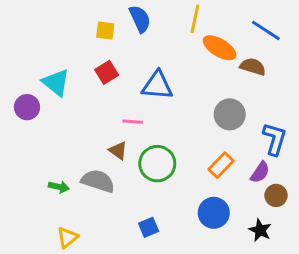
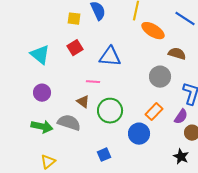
brown semicircle: (253, 67) -> (177, 54), moved
purple circle: (27, 107) -> (42, 93), moved
green arrow: (59, 187) -> (42, 127), size x1.5
blue circle: (214, 213) -> (139, 134), moved

